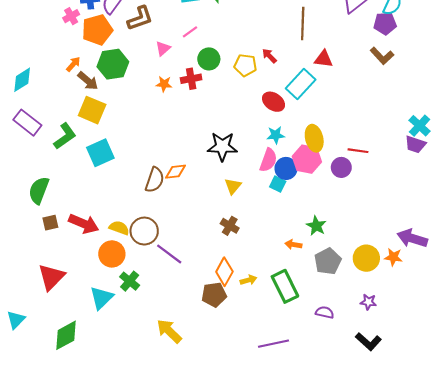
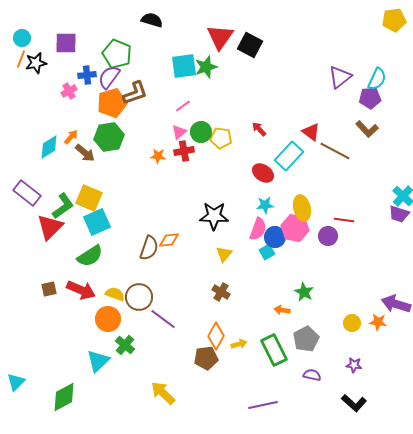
brown line: (303, 23) -> (335, 151), moved, turned -64
orange pentagon: (97, 30) -> (112, 103), moved
pink triangle: (163, 49) -> (179, 132), moved
red triangle: (324, 59) -> (311, 132), turned 30
yellow pentagon: (245, 65) -> (221, 138), moved
cyan diamond: (22, 80) -> (49, 147), moved
yellow square: (92, 110) -> (89, 198), moved
cyan square: (278, 184) -> (267, 252), turned 35
green semicircle: (39, 190) -> (90, 256), moved, turned -144
yellow circle: (366, 258) -> (352, 323), size x0.7
gray pentagon: (328, 261) -> (306, 339), moved
red triangle: (51, 277) -> (50, 227), moved

